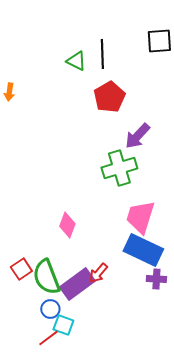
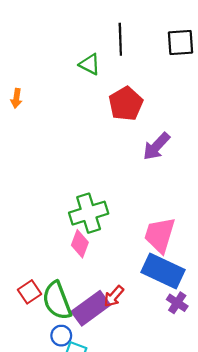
black line: (102, 54) -> (120, 39), moved
green cross: (119, 168) -> (89, 213), moved
purple cross: (156, 279) -> (177, 303), turned 30

